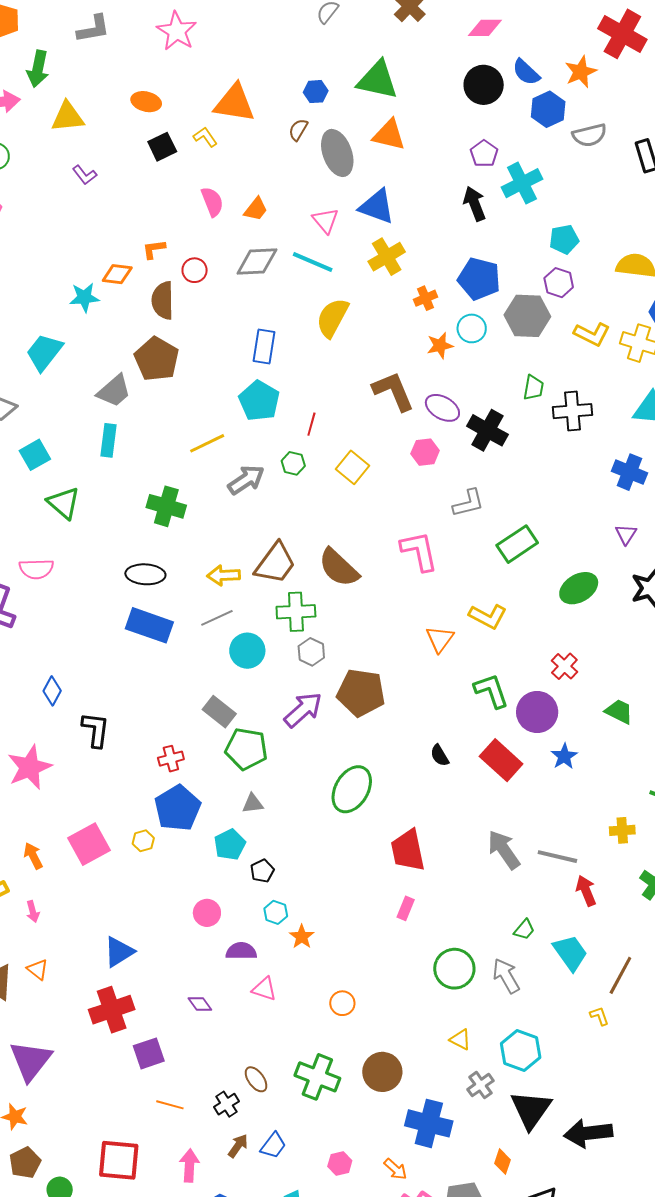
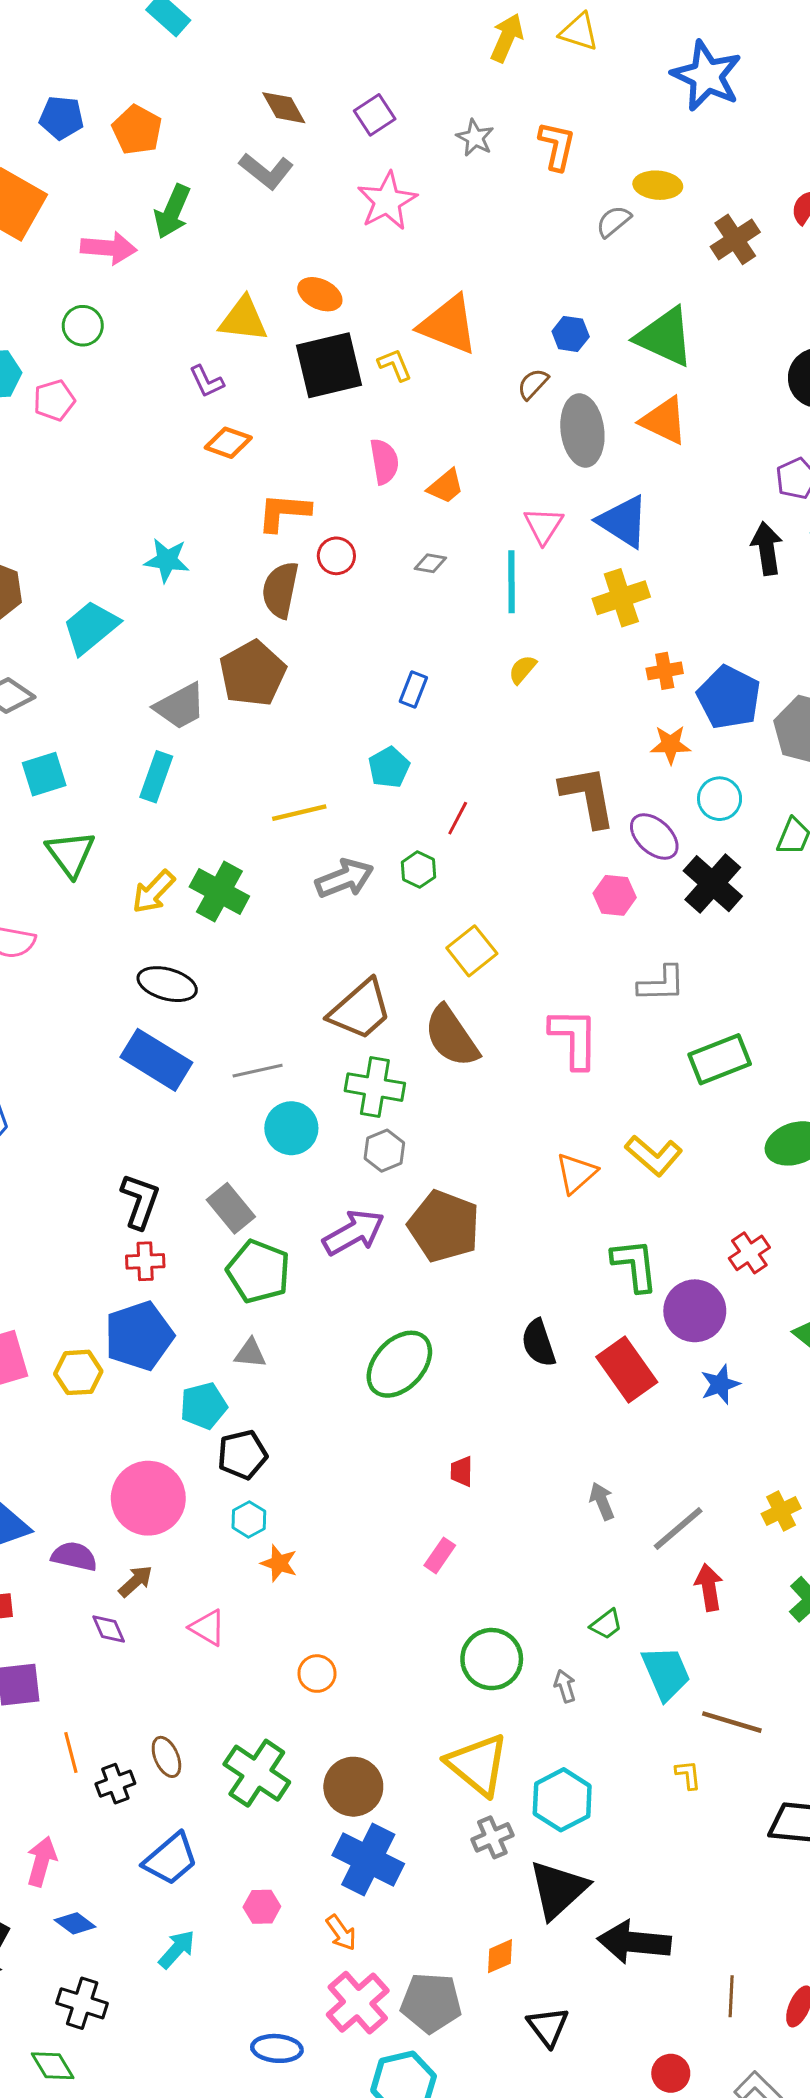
gray L-shape: (93, 29) -> (266, 171), turned 36
yellow triangle: (68, 117) -> (243, 319), moved
black square: (162, 147) -> (329, 365), size x1.6
orange L-shape: (154, 249) -> (284, 512), size x1.5
gray diamond: (257, 262) -> (430, 563), size x0.5
cyan line: (313, 262) -> (511, 582), turned 54
orange diamond: (117, 274) -> (228, 443), moved
blue pentagon: (479, 279) -> (729, 697), moved
yellow semicircle: (332, 318) -> (522, 669), size x0.5
cyan circle: (472, 328) -> (720, 799), moved
blue rectangle: (264, 346) -> (413, 690), size x0.7
cyan pentagon: (259, 401) -> (389, 767), size x0.7
yellow square: (353, 467) -> (472, 951), moved
yellow arrow: (224, 575) -> (153, 892), moved, turned -56
black L-shape: (96, 730) -> (140, 1201), moved
black semicircle: (440, 755) -> (539, 1343), size x1.4
yellow cross: (622, 830) -> (781, 1511), turned -35
yellow hexagon: (143, 841) -> (78, 1372), size x1.4
red trapezoid: (408, 850) -> (462, 1471), size x0.5
gray arrow: (504, 850) -> (602, 1501), size x0.6
gray line: (557, 857) -> (678, 1528), turned -66
black pentagon: (262, 871) -> (242, 1455), size x1.4
pink circle: (207, 913) -> (148, 1498), size x1.8
orange star: (302, 937) -> (279, 1563), turned -30
purple semicircle: (241, 951) -> (74, 1556), moved
brown line: (620, 975) -> (732, 1722), turned 66
gray arrow: (506, 976) -> (565, 1686), size x0.6
yellow triangle: (460, 1040) -> (478, 1765), size x2.0
orange line: (170, 1105) -> (71, 1752), moved, turned 48
blue cross: (429, 1123) -> (368, 1859), moved
blue trapezoid: (273, 1145) -> (171, 1859), size x1.4
brown arrow: (238, 1146) -> (136, 1581), moved
orange diamond: (502, 1162) -> (500, 1956), turned 35

